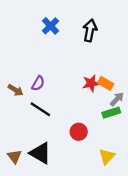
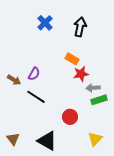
orange rectangle: (106, 83) -> (72, 59), moved
gray arrow: (117, 99) -> (93, 88), moved, turned -136
black triangle: (40, 153) -> (47, 141), moved

